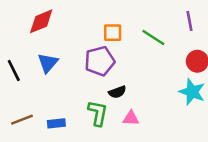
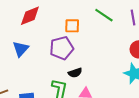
red diamond: (41, 21) -> (30, 16), moved
green line: (153, 37) -> (104, 15), moved

